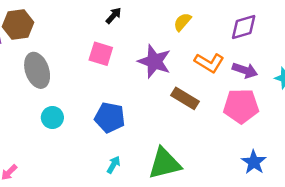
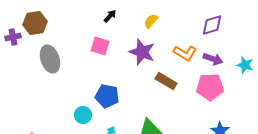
yellow semicircle: (182, 22) -> (151, 21), moved
cyan circle: (52, 118) -> (83, 115), moved

